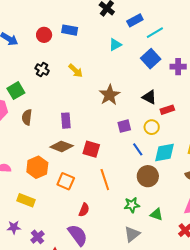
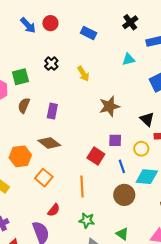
red circle: (44, 35) -> (50, 23), moved
purple rectangle: (66, 121) -> (52, 111), moved
red square: (91, 149) -> (96, 156), moved
green star: (132, 205) -> (87, 220), moved

